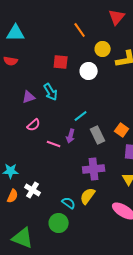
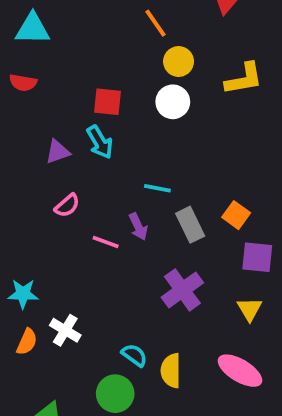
yellow circle: (103, 49) -> (179, 62), moved
red square: (61, 62) -> (107, 102), moved
cyan line: (81, 116) -> (157, 188), turned 48
purple arrow: (71, 136) -> (138, 227), turned -40
purple cross: (94, 169) -> (182, 290), turned -30
yellow semicircle: (88, 196) -> (171, 371), moved, turned -36

